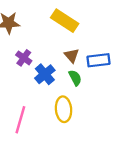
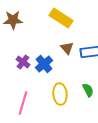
purple cross: (24, 58) -> (23, 62), moved
green semicircle: (75, 78) -> (88, 90), moved

